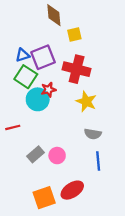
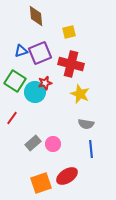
brown diamond: (54, 15) -> (36, 16), moved
green square: (26, 77) -> (15, 81), moved
red line: (13, 127) -> (12, 118), turned -40

